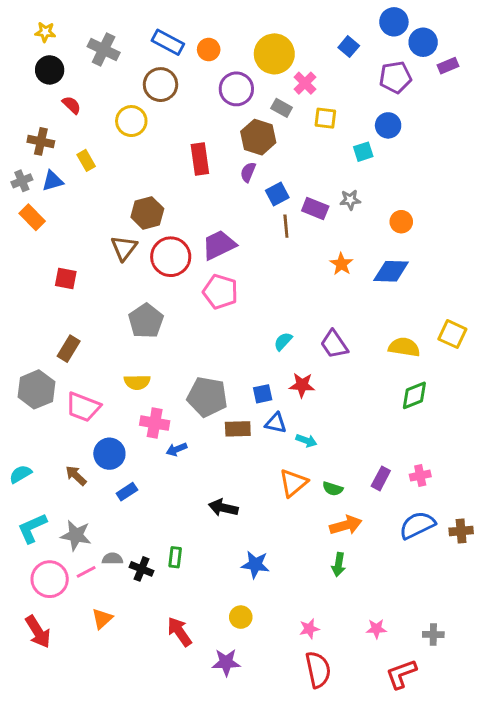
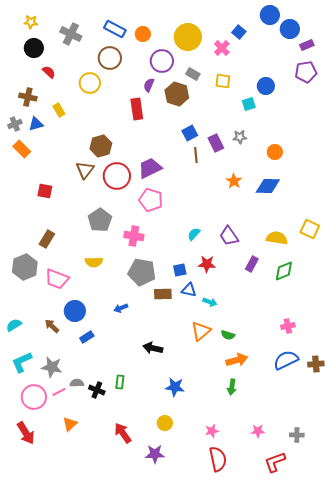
purple pentagon: (395, 77) -> (306, 72), moved
pink cross: (305, 83) -> (222, 48), moved
purple semicircle: (248, 172) -> (149, 85), moved
purple rectangle: (315, 209) -> (216, 143), turned 42
pink cross: (155, 423) -> (134, 236), moved
purple rectangle: (381, 478) -> (252, 264), moved

